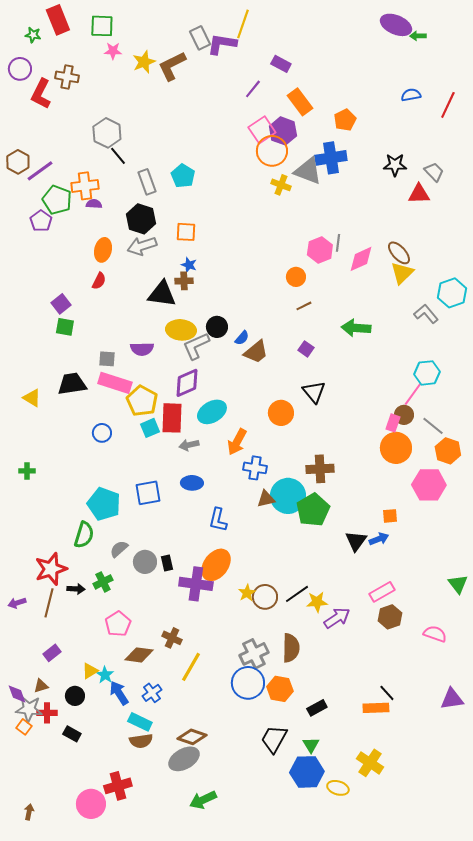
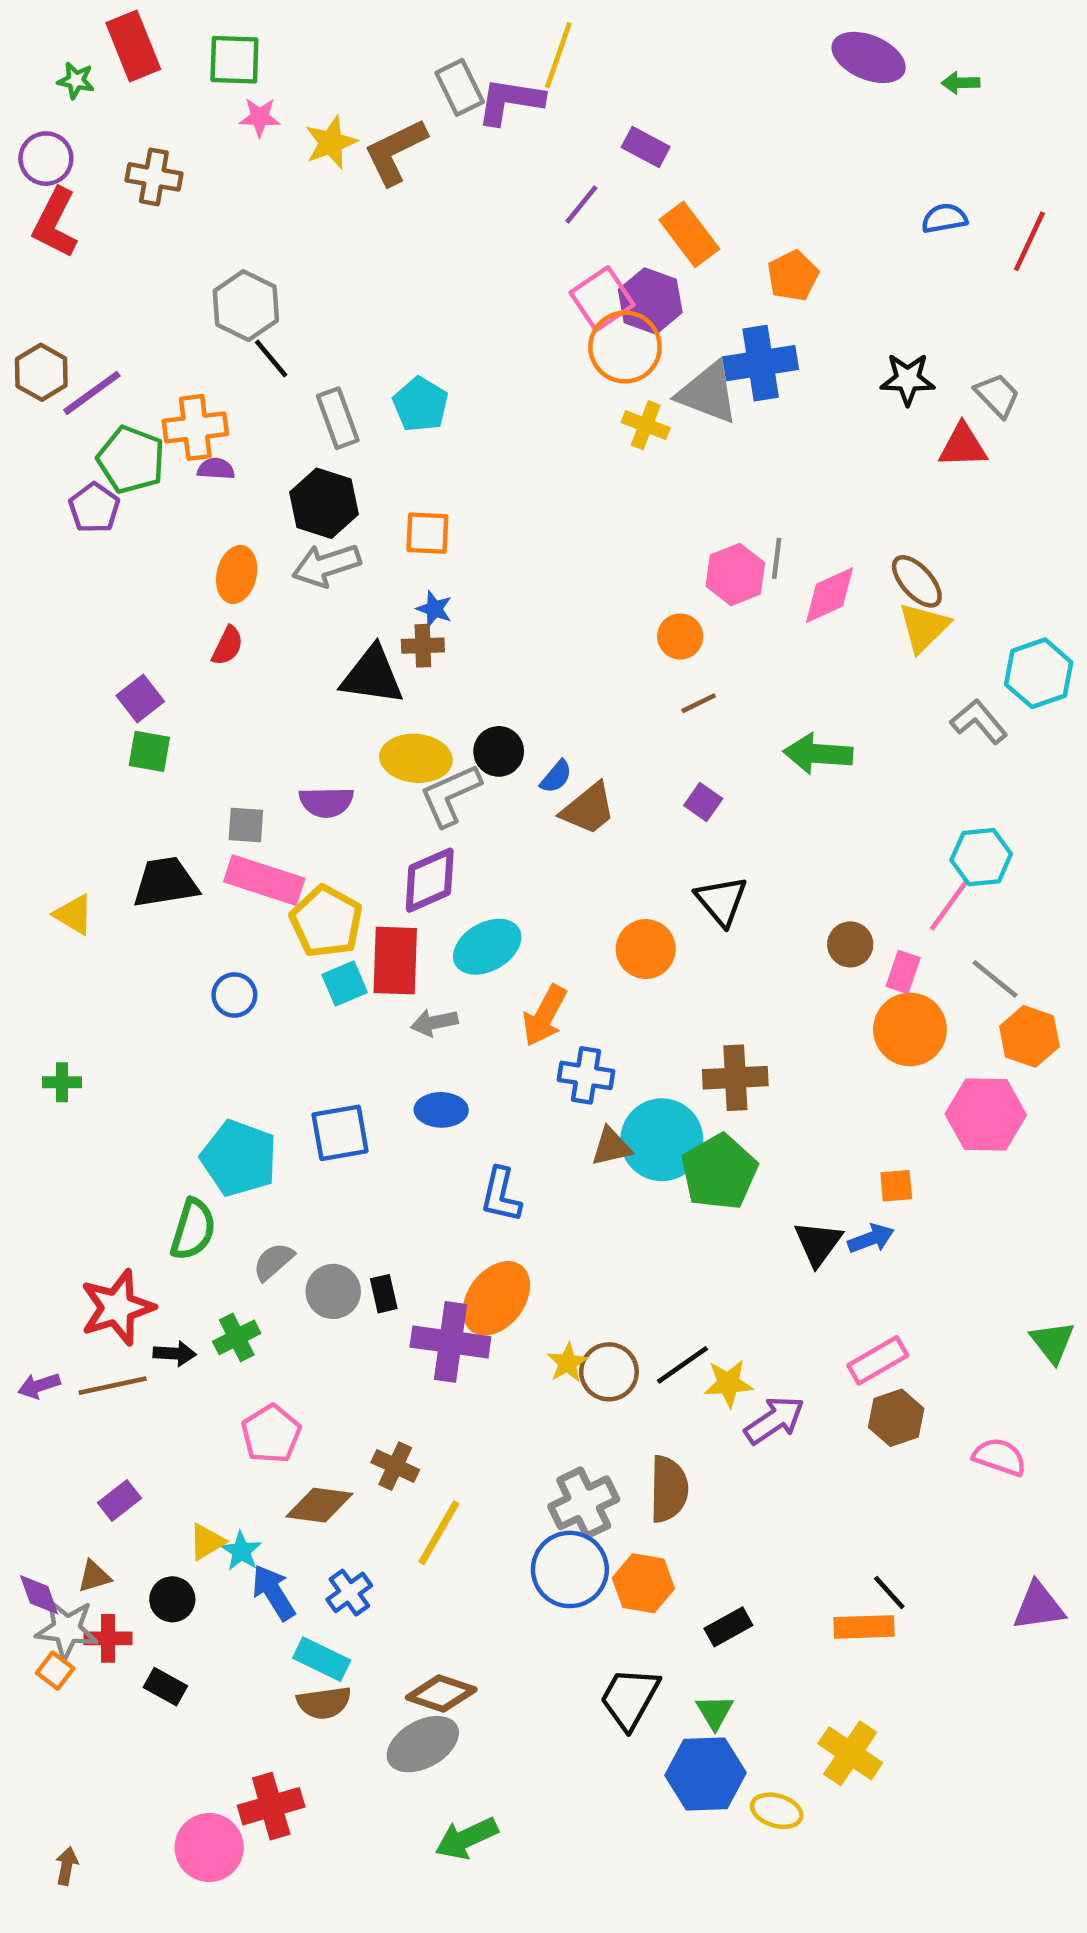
purple ellipse: (396, 25) -> (869, 57), moved
red L-shape: (41, 94) -> (55, 223), moved
brown circle: (404, 415) -> (850, 944), moved
brown line: (49, 603) -> (113, 1386), turned 64

